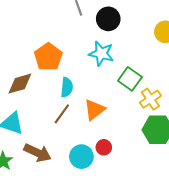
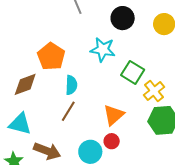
black circle: (108, 19) -> (123, 18), moved
orange triangle: (94, 110) -> (114, 115), moved

